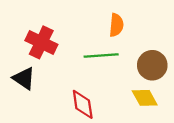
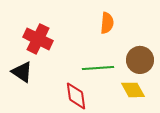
green line: (101, 55) -> (98, 68), moved

